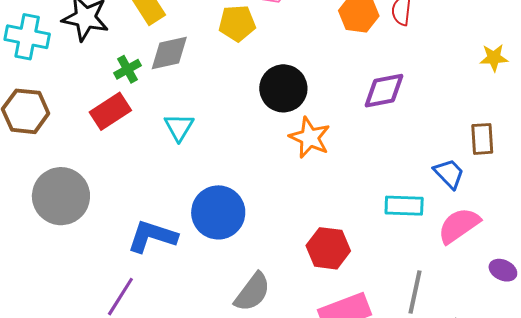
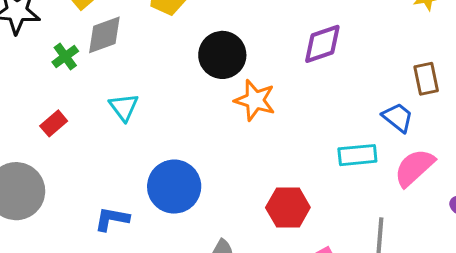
red rectangle: (110, 111) -> (54, 123), moved, size x0.7
blue L-shape: (152, 236) -> (112, 219), size x0.7

